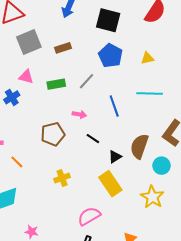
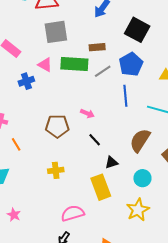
brown rectangle: (63, 48) -> (97, 47), moved
gray line: (86, 81) -> (103, 71), moved
green rectangle: (56, 84) -> (74, 64), moved, size x1.5
blue line: (114, 106) -> (125, 96), moved
brown semicircle: (139, 146) -> (140, 140), moved
cyan circle: (162, 166) -> (142, 178), moved

